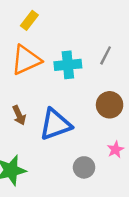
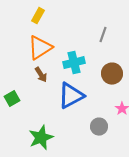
cyan cross: (68, 65) -> (74, 63), moved
brown arrow: (19, 115) -> (41, 75), moved

